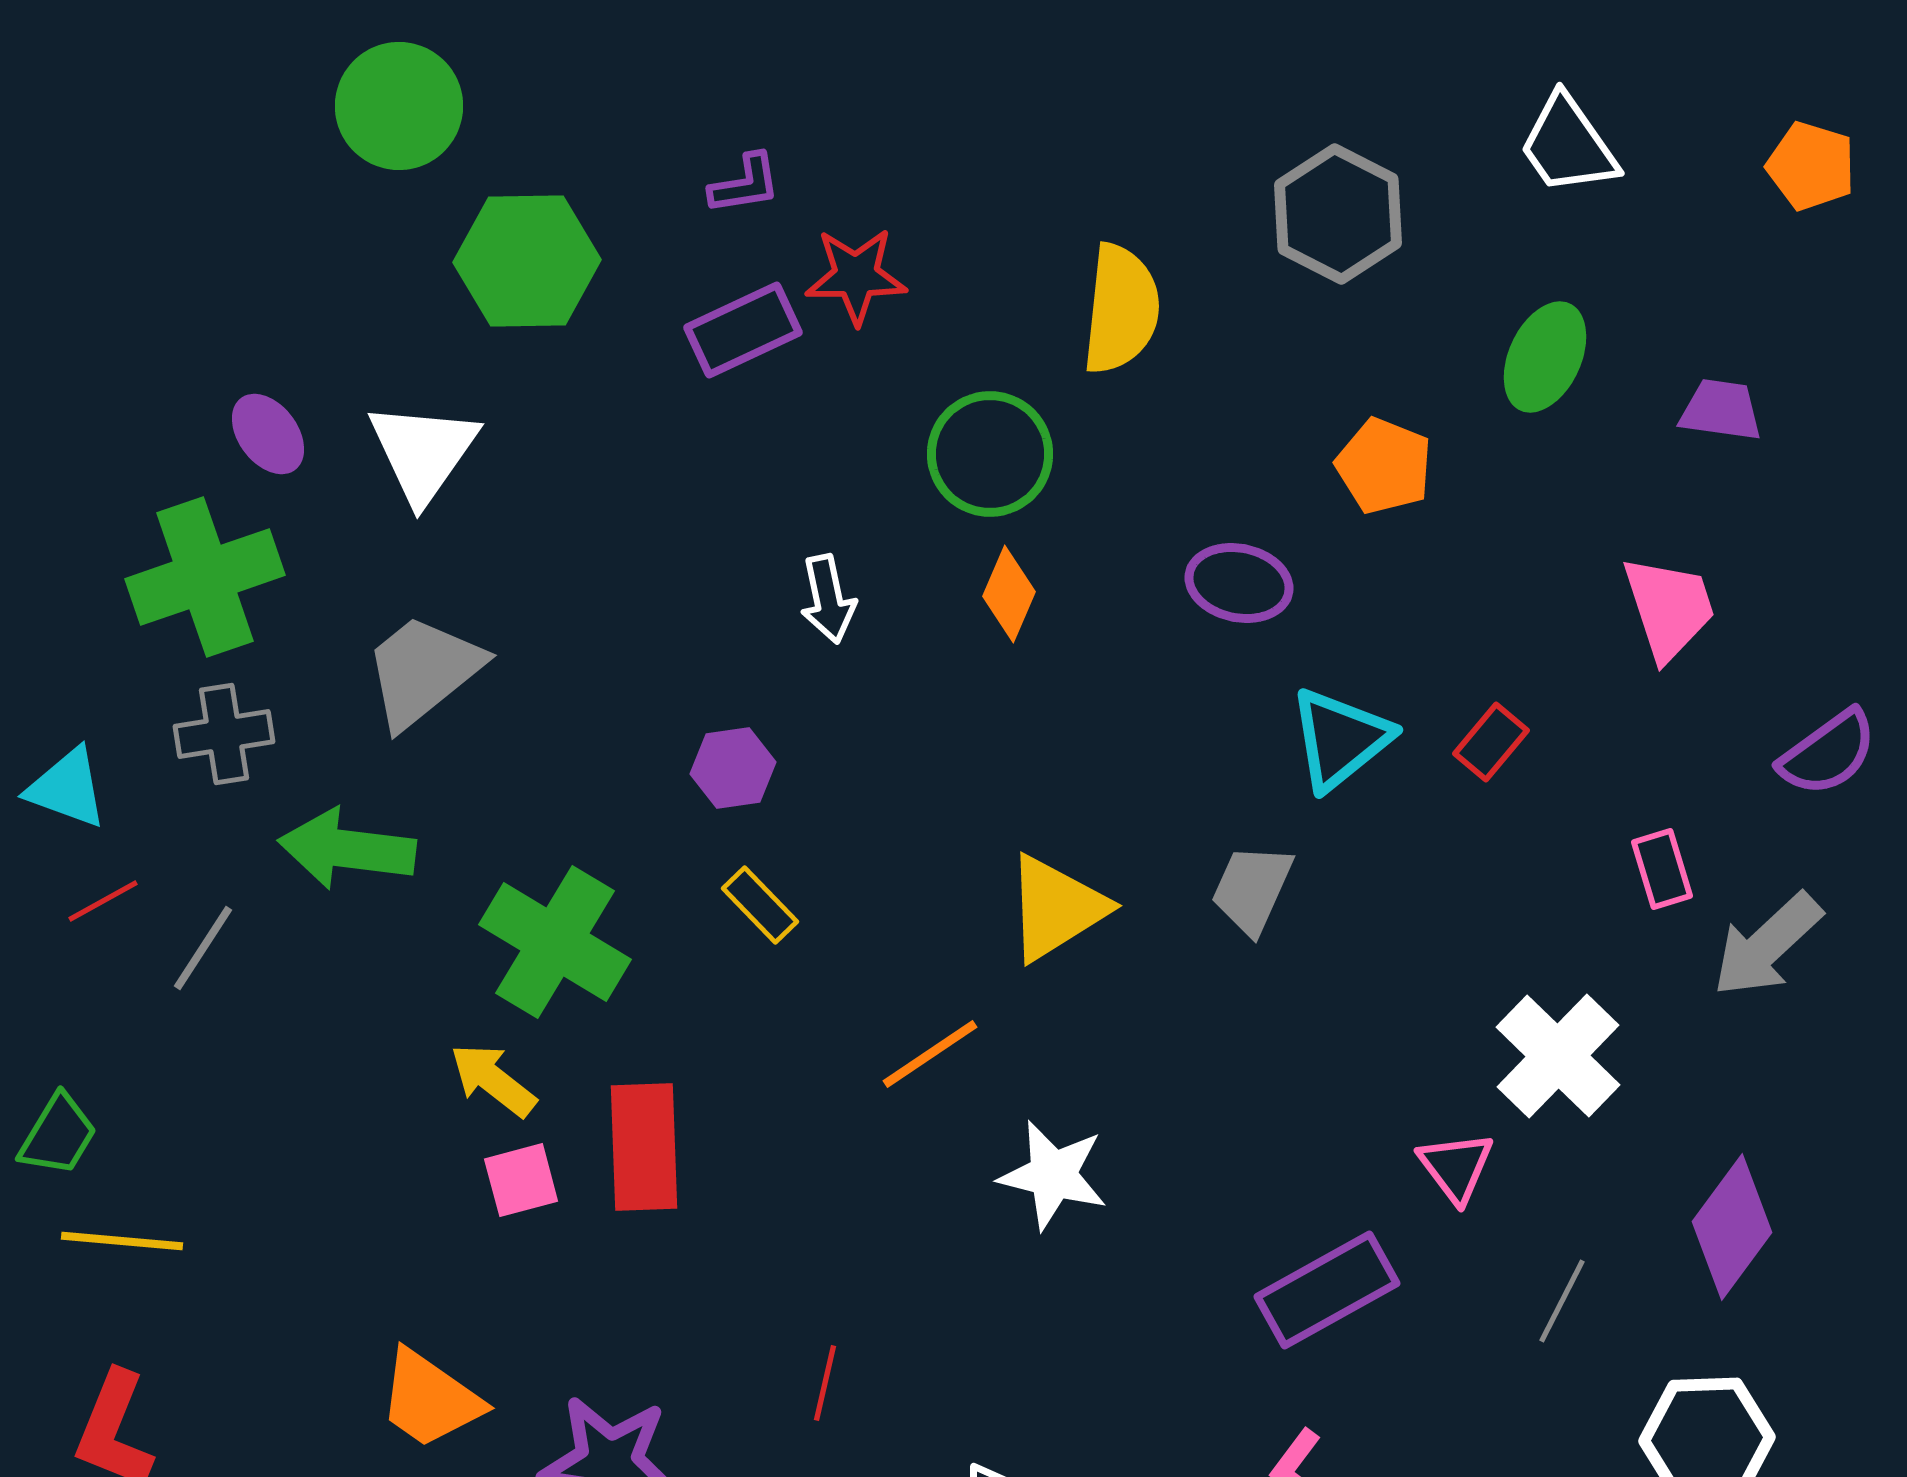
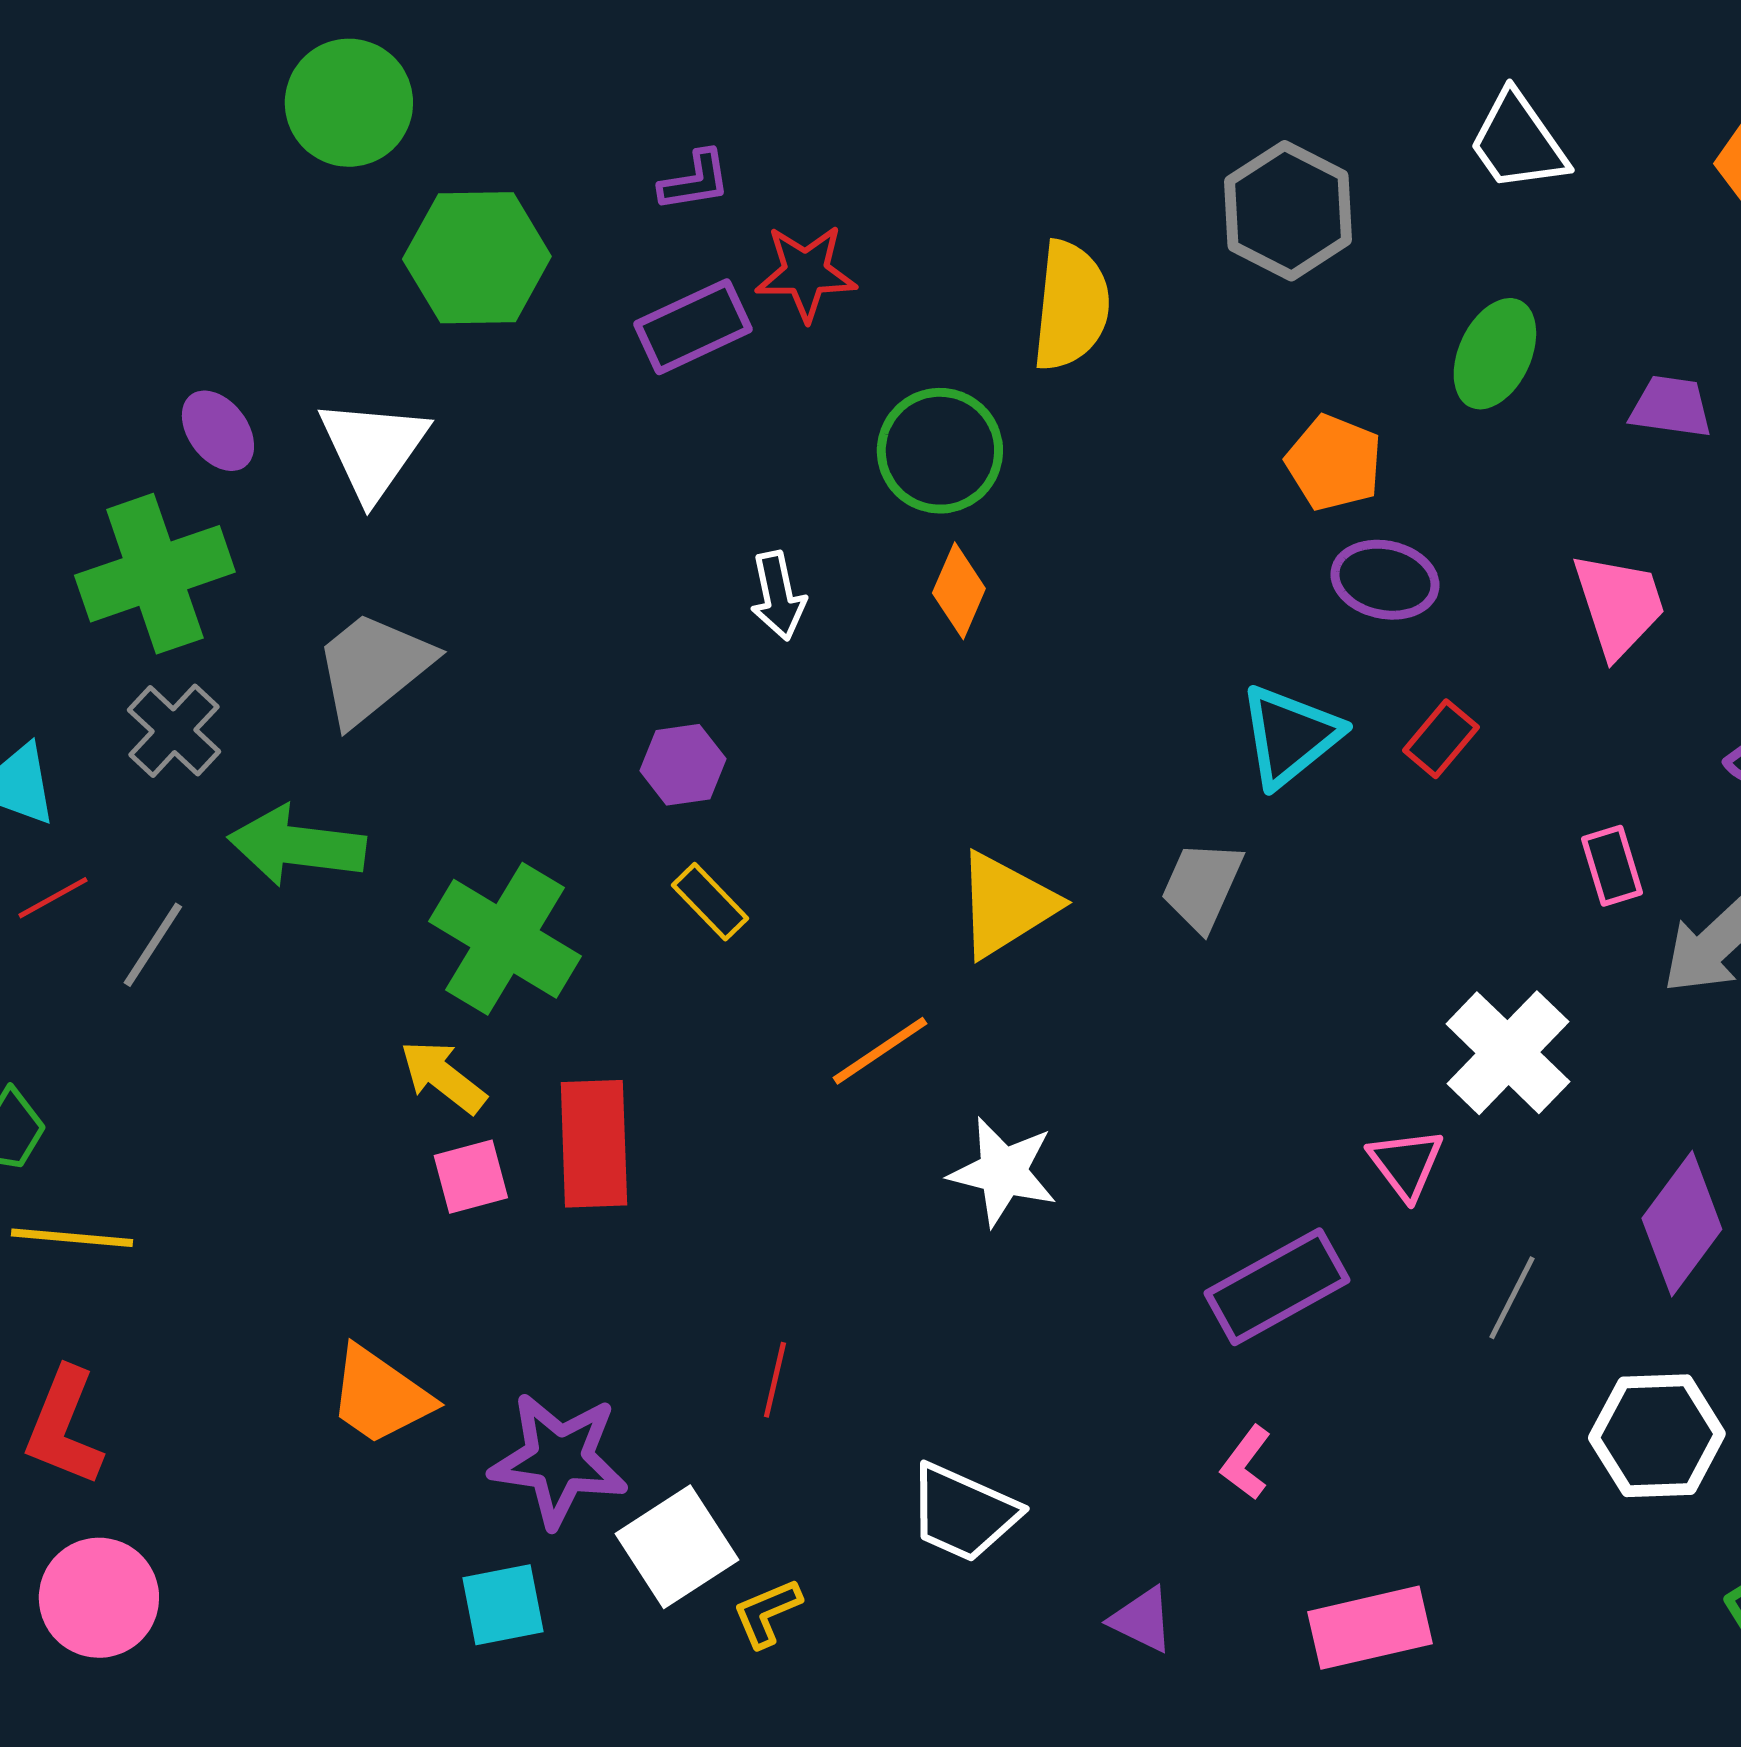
purple ellipse: (1239, 583) -> (1385, 580), moved
gray cross: (224, 734) -> (174, 731), turned -38

